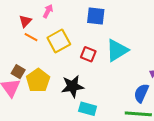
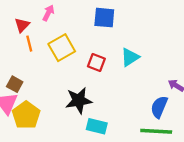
orange line: (31, 37) -> (29, 44), turned 48
cyan triangle: (117, 50) -> (130, 57), size x0.7
yellow pentagon: (38, 80) -> (26, 115), moved

